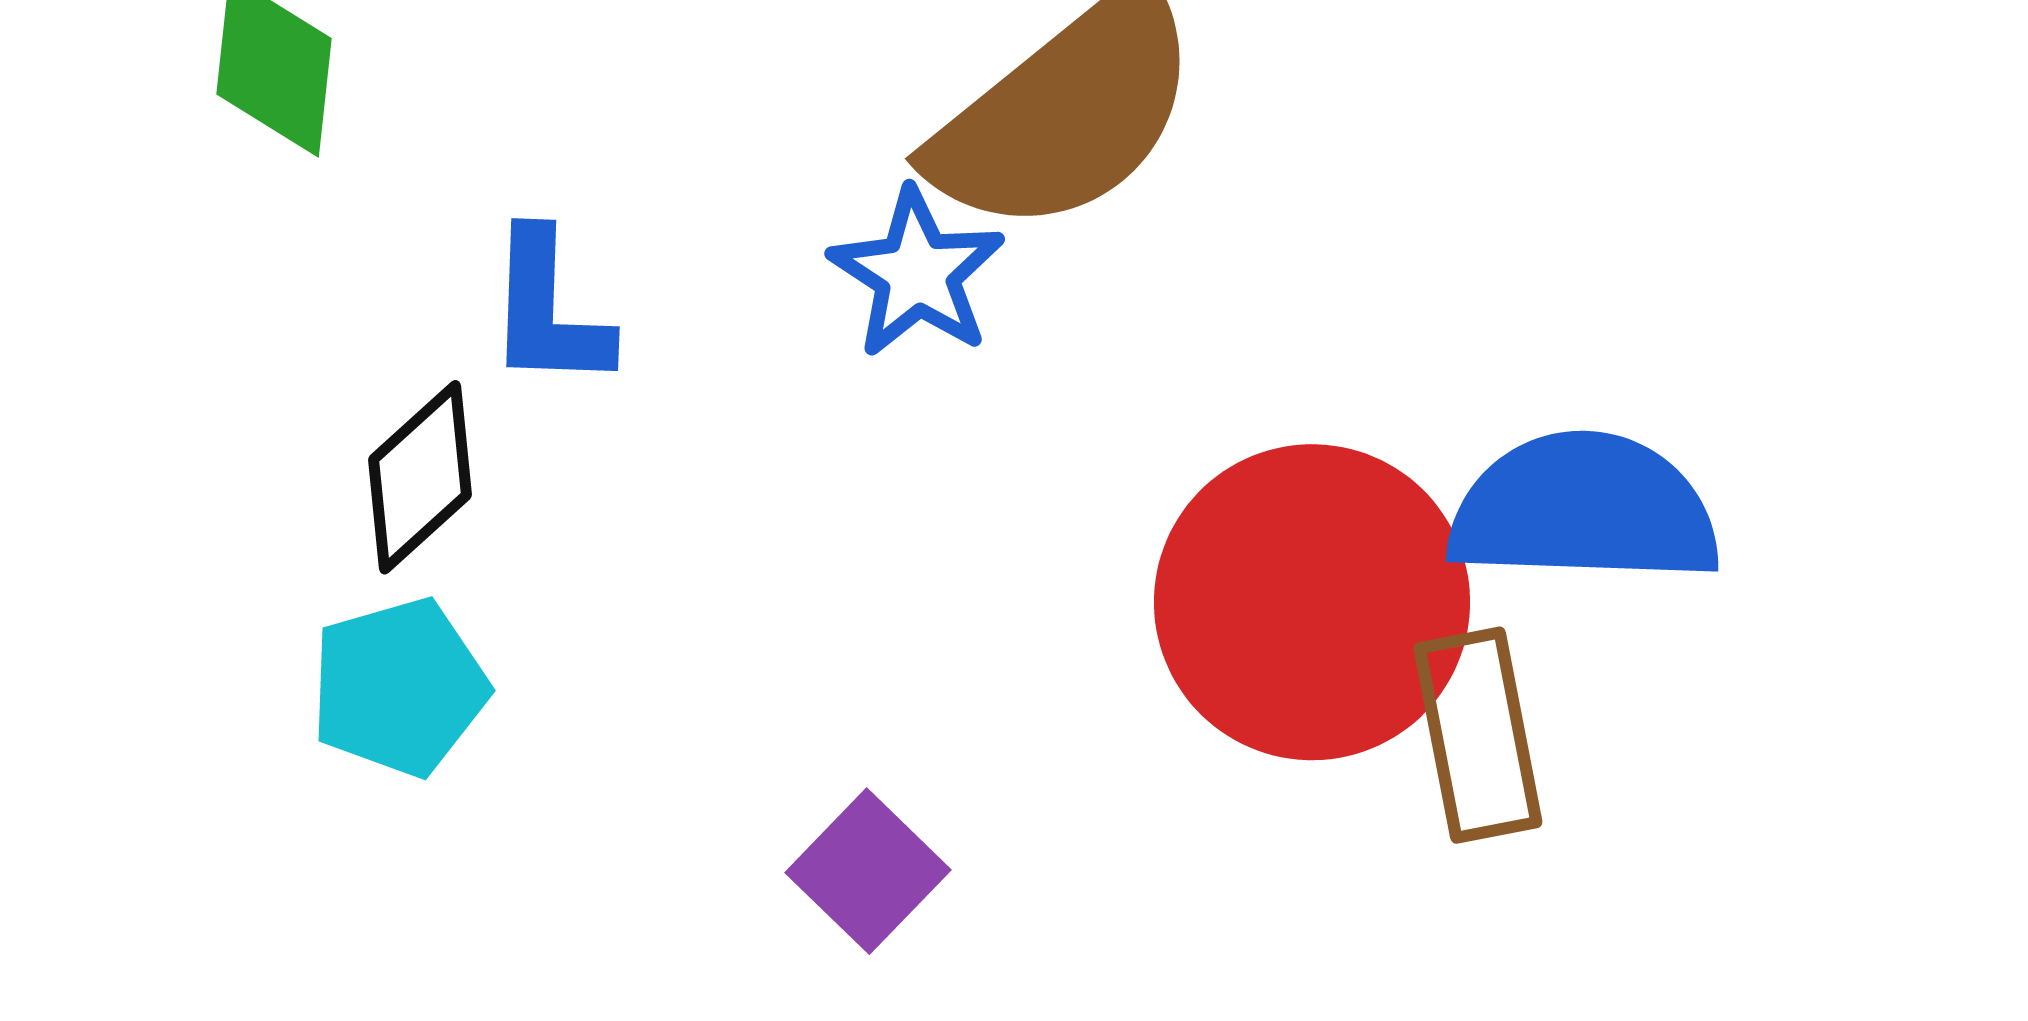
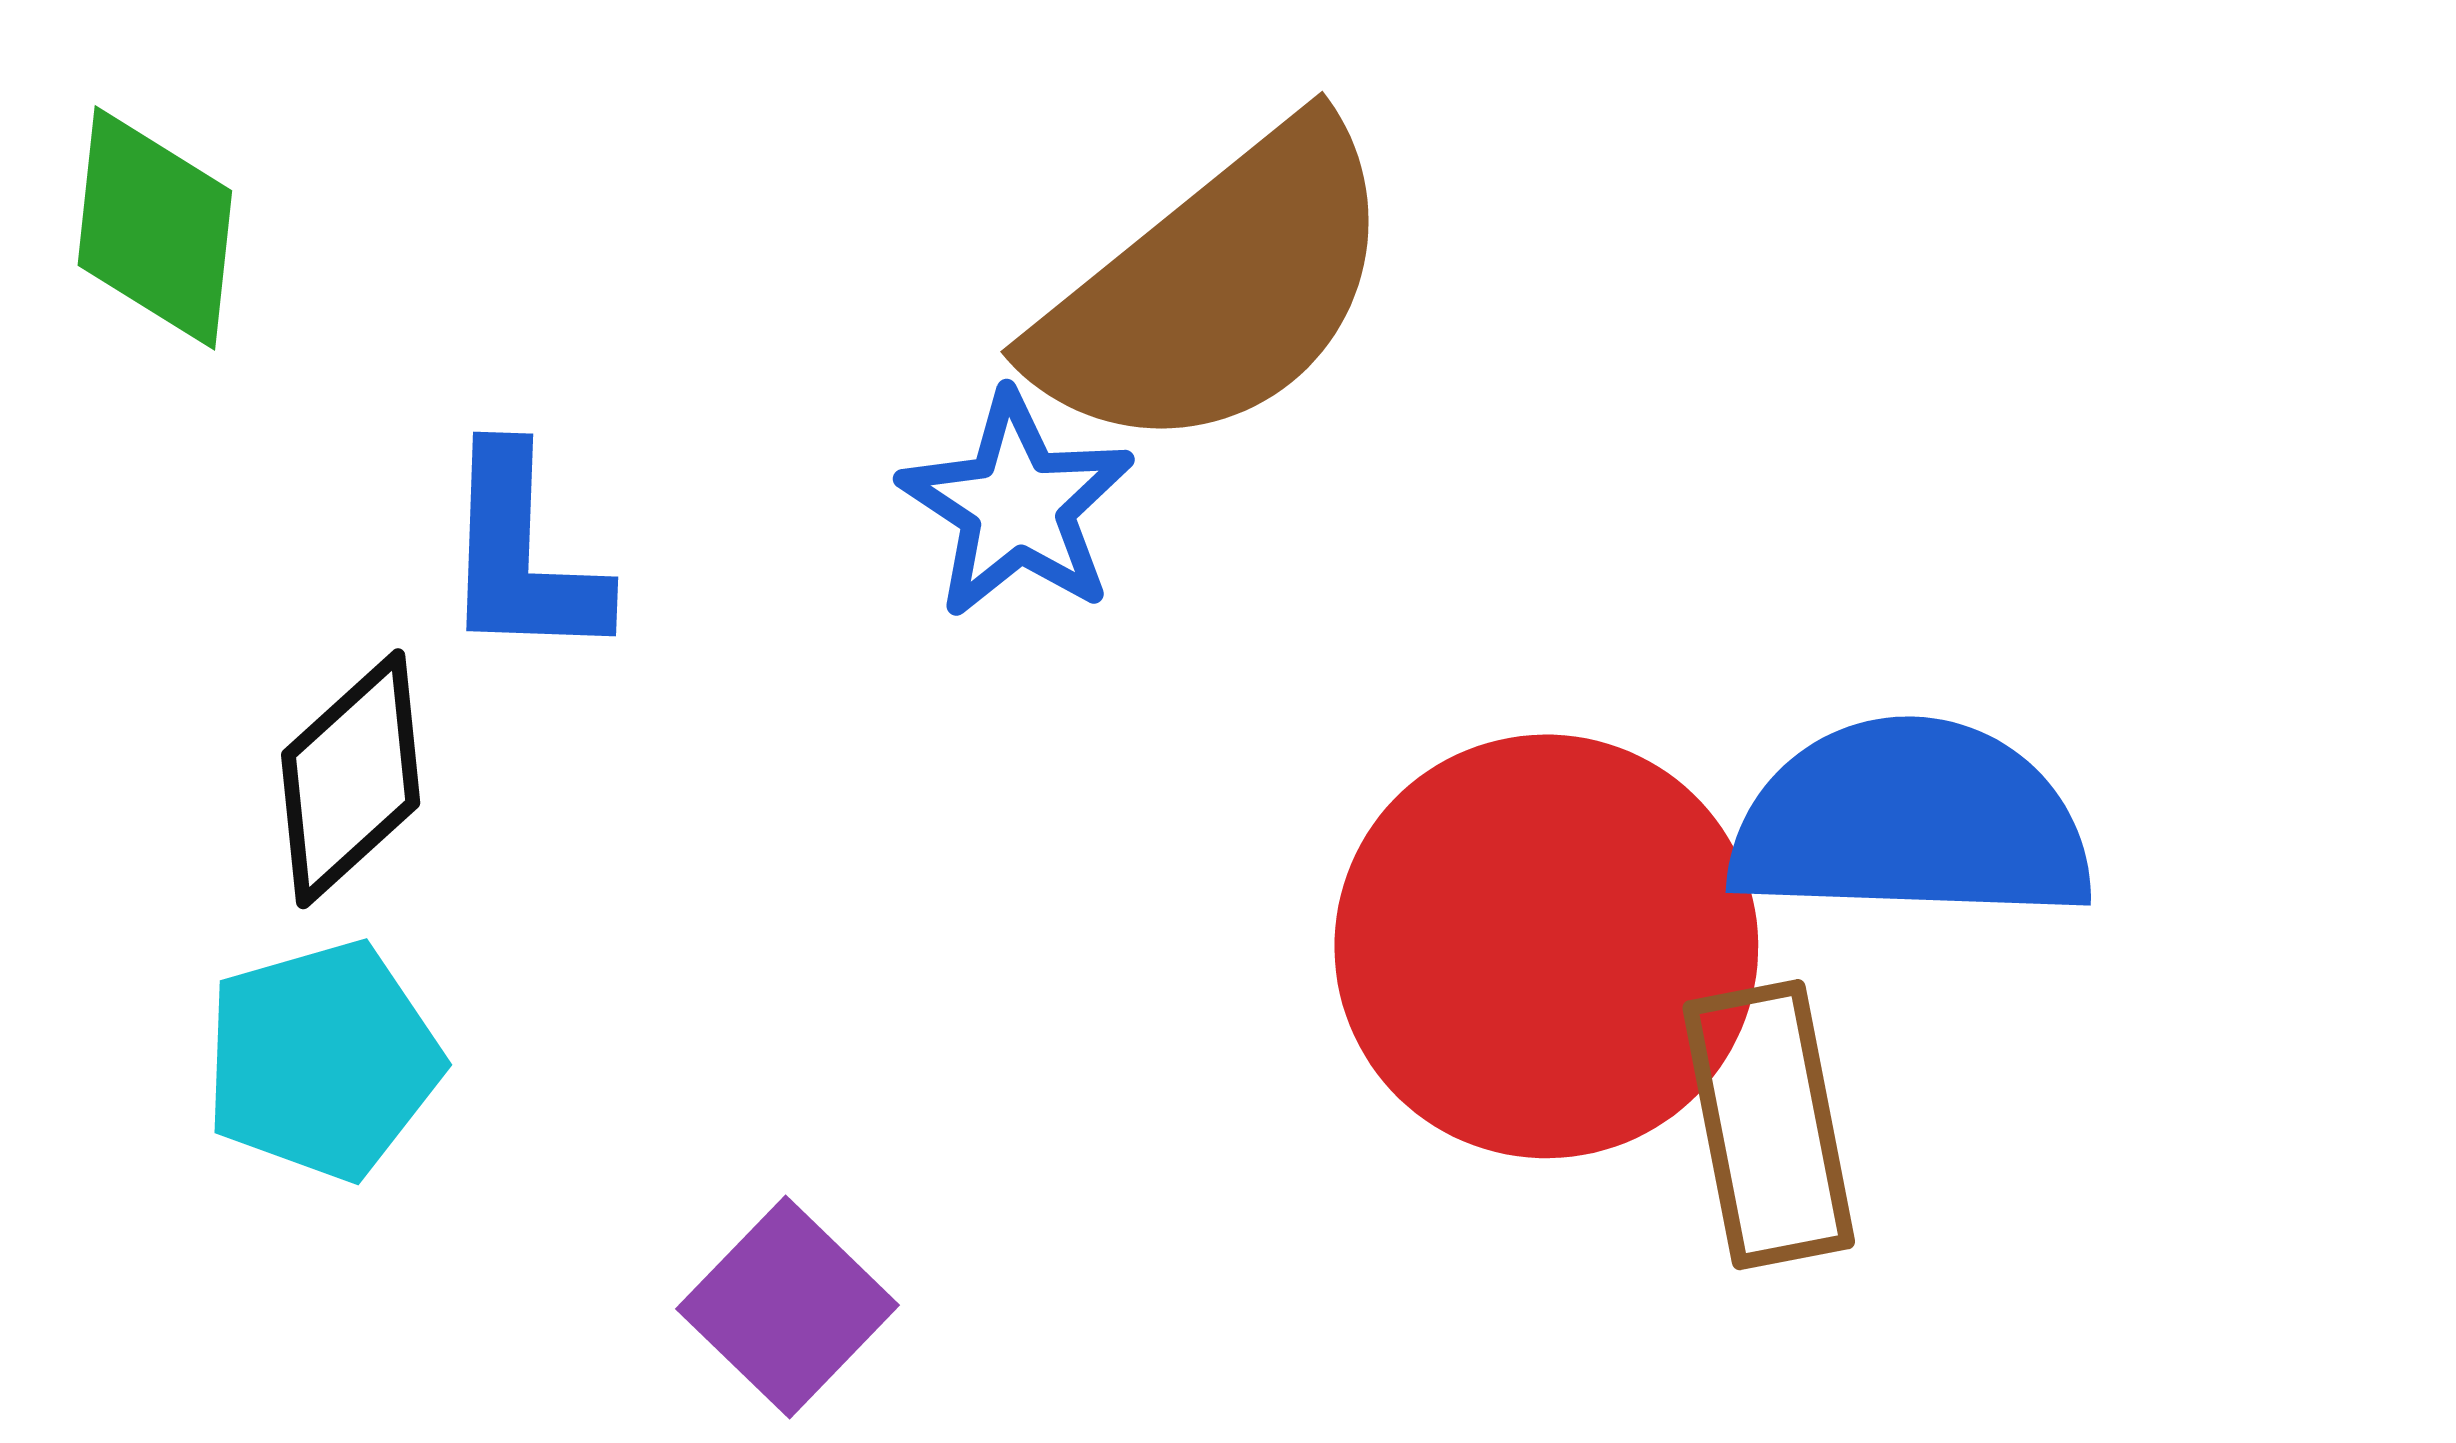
purple square: (868, 871) -> (788, 1307), moved

